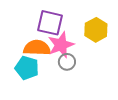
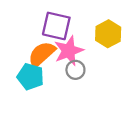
orange semicircle: (37, 48) -> (42, 54), turned -44

